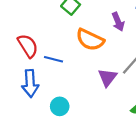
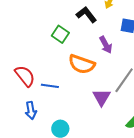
blue arrow: (30, 83) -> (31, 110), size x0.7

